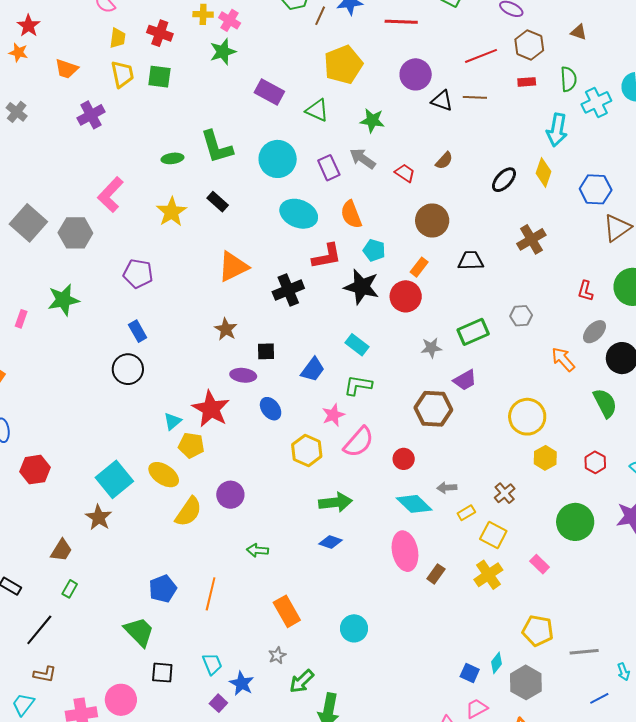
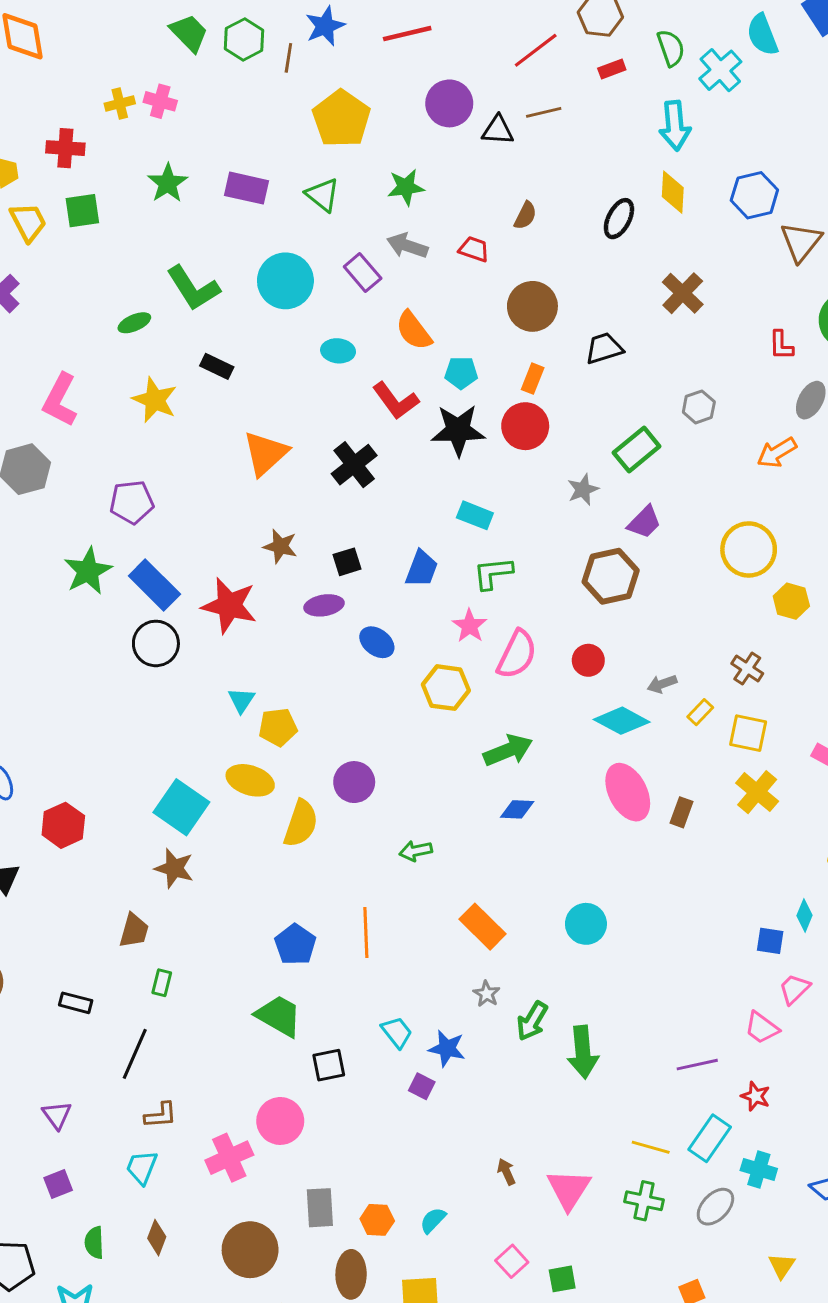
green star: (223, 52) -> (168, 183), moved
green triangle: (317, 110) -> (323, 195), turned 30
cyan ellipse: (299, 214) -> (338, 351), size x0.6
red L-shape: (327, 256) -> (396, 401), turned 80
green star: (63, 300) -> (88, 571), moved
blue rectangle: (138, 331) -> (154, 585), size x1.6
orange arrow: (563, 359) -> (777, 453), turned -64
red star: (211, 409) -> (229, 605), moved

